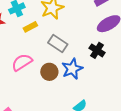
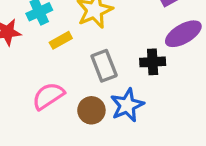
gray rectangle: (58, 43) -> (104, 66), turned 36
black cross: (97, 50) -> (153, 62), moved, turned -35

